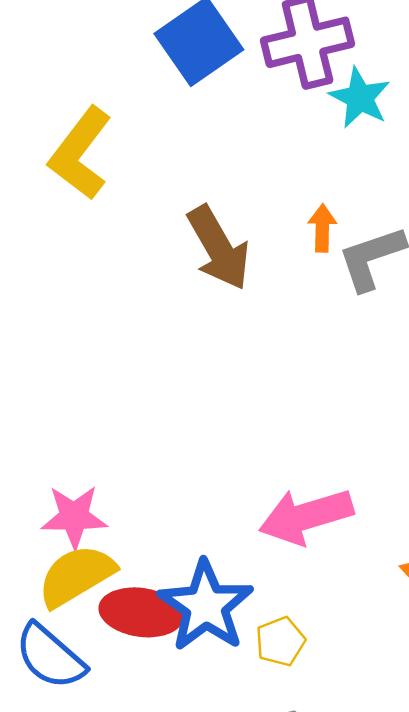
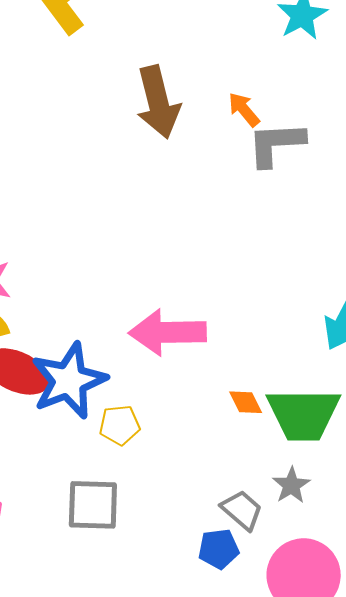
orange arrow: (322, 228) -> (244, 109), turned -57

